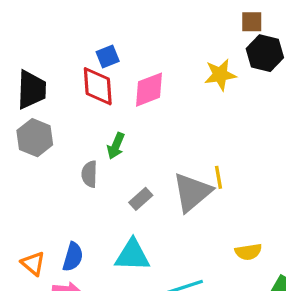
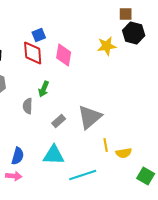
pink diamond: (149, 90) -> (64, 55), turned -60
yellow line: (219, 177) -> (106, 145), moved

